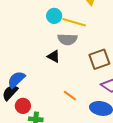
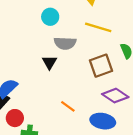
yellow line: (74, 22) -> (98, 27), moved
black triangle: (54, 56) -> (49, 62), turned 32

